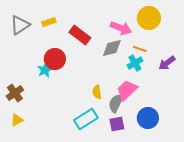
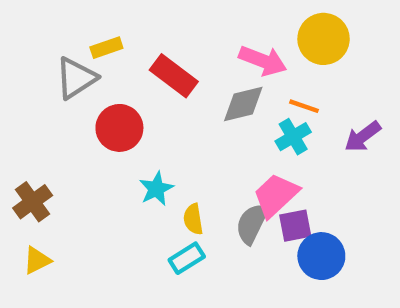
gray triangle: (20, 25) -> (76, 78), moved
cyan star: (45, 70) -> (156, 189), moved
yellow semicircle: (97, 92) -> (193, 219), moved
cyan rectangle: (86, 119) -> (187, 258), size x0.7
purple square: (117, 124) -> (295, 226), moved

